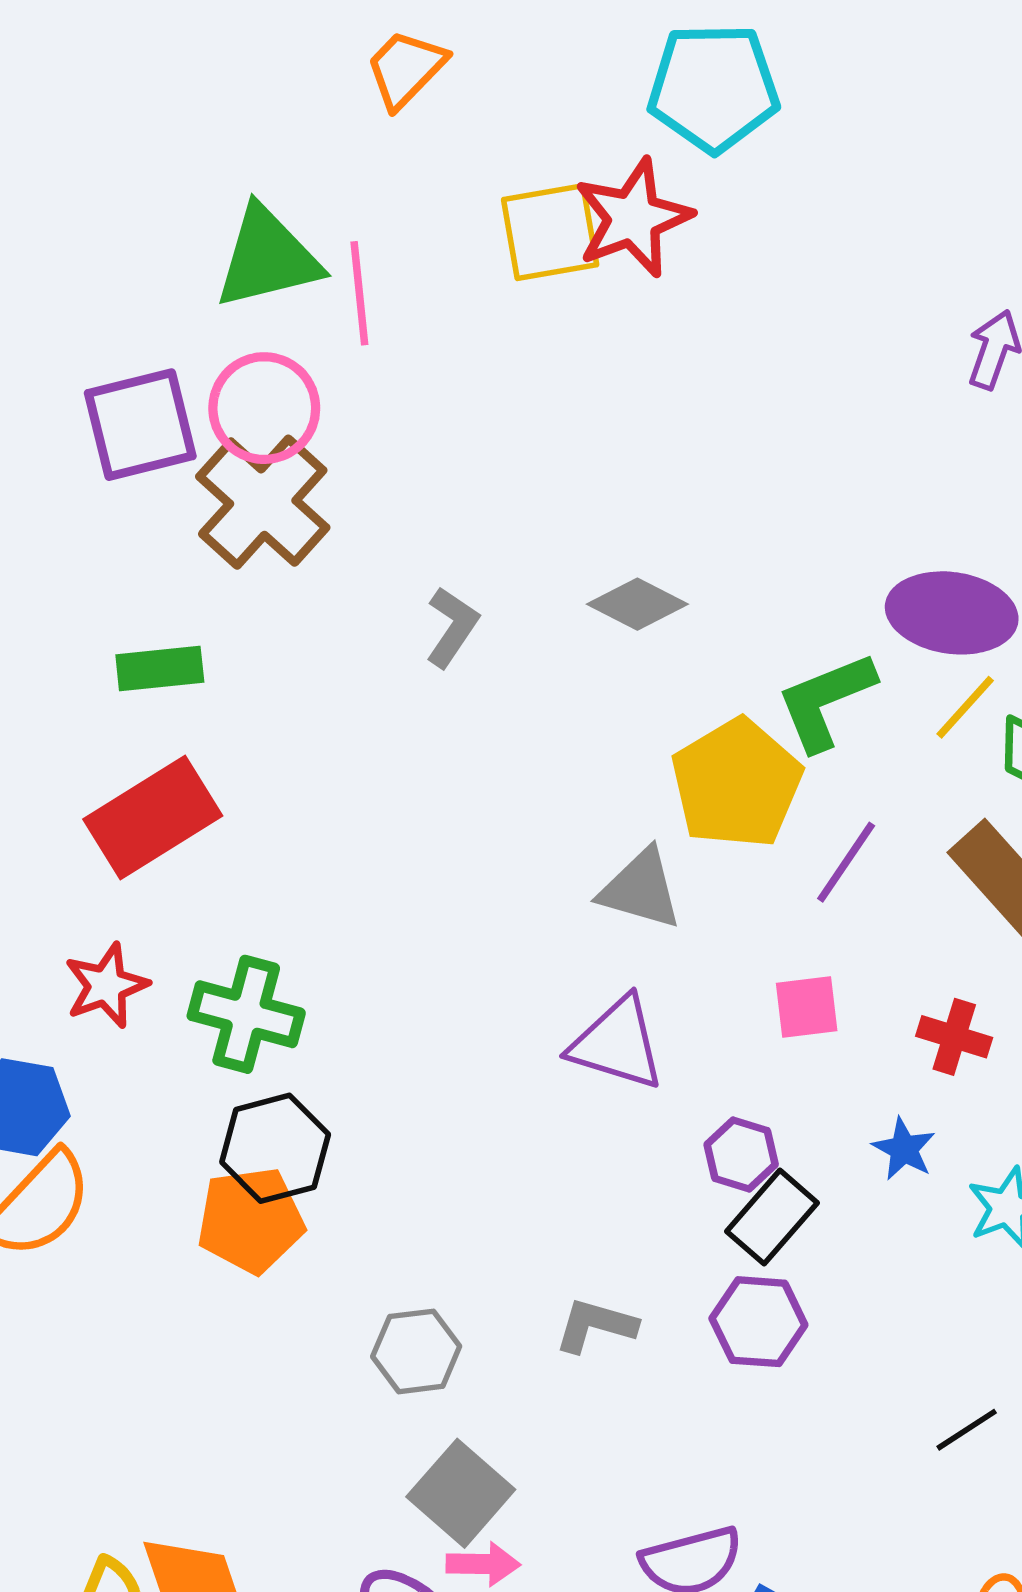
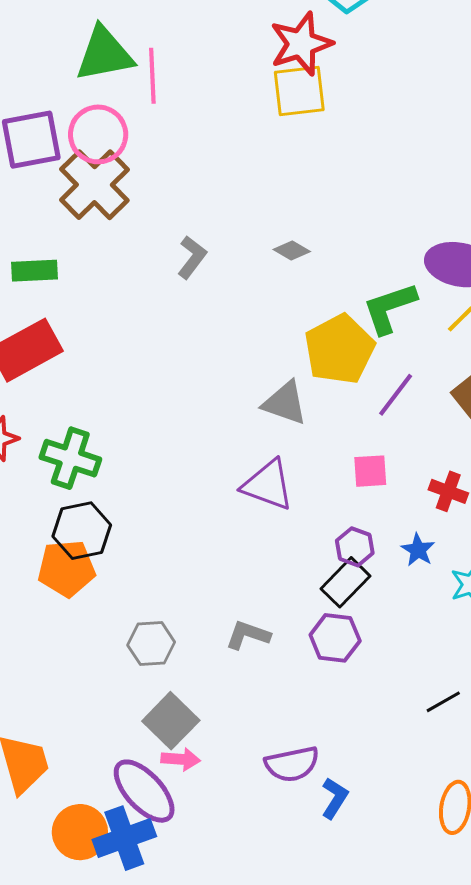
yellow square: (550, 232) -> (299, 91), moved
gray diamond: (637, 604) -> (292, 250), size x0.7
purple hexagon: (741, 1155) -> (355, 547), moved

